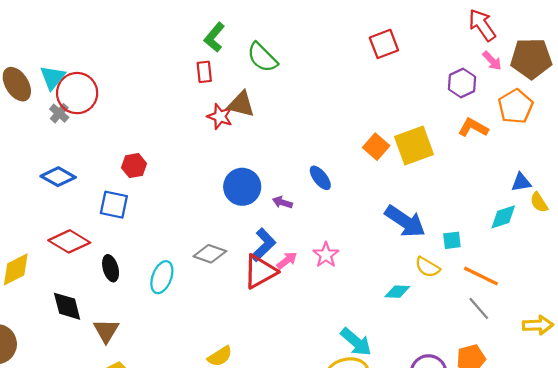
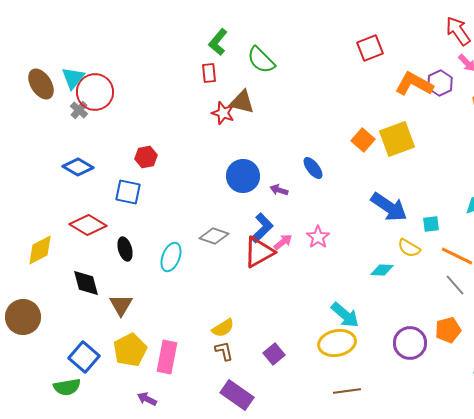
orange L-shape: (473, 128) -> (414, 84), moved, size x1.4

